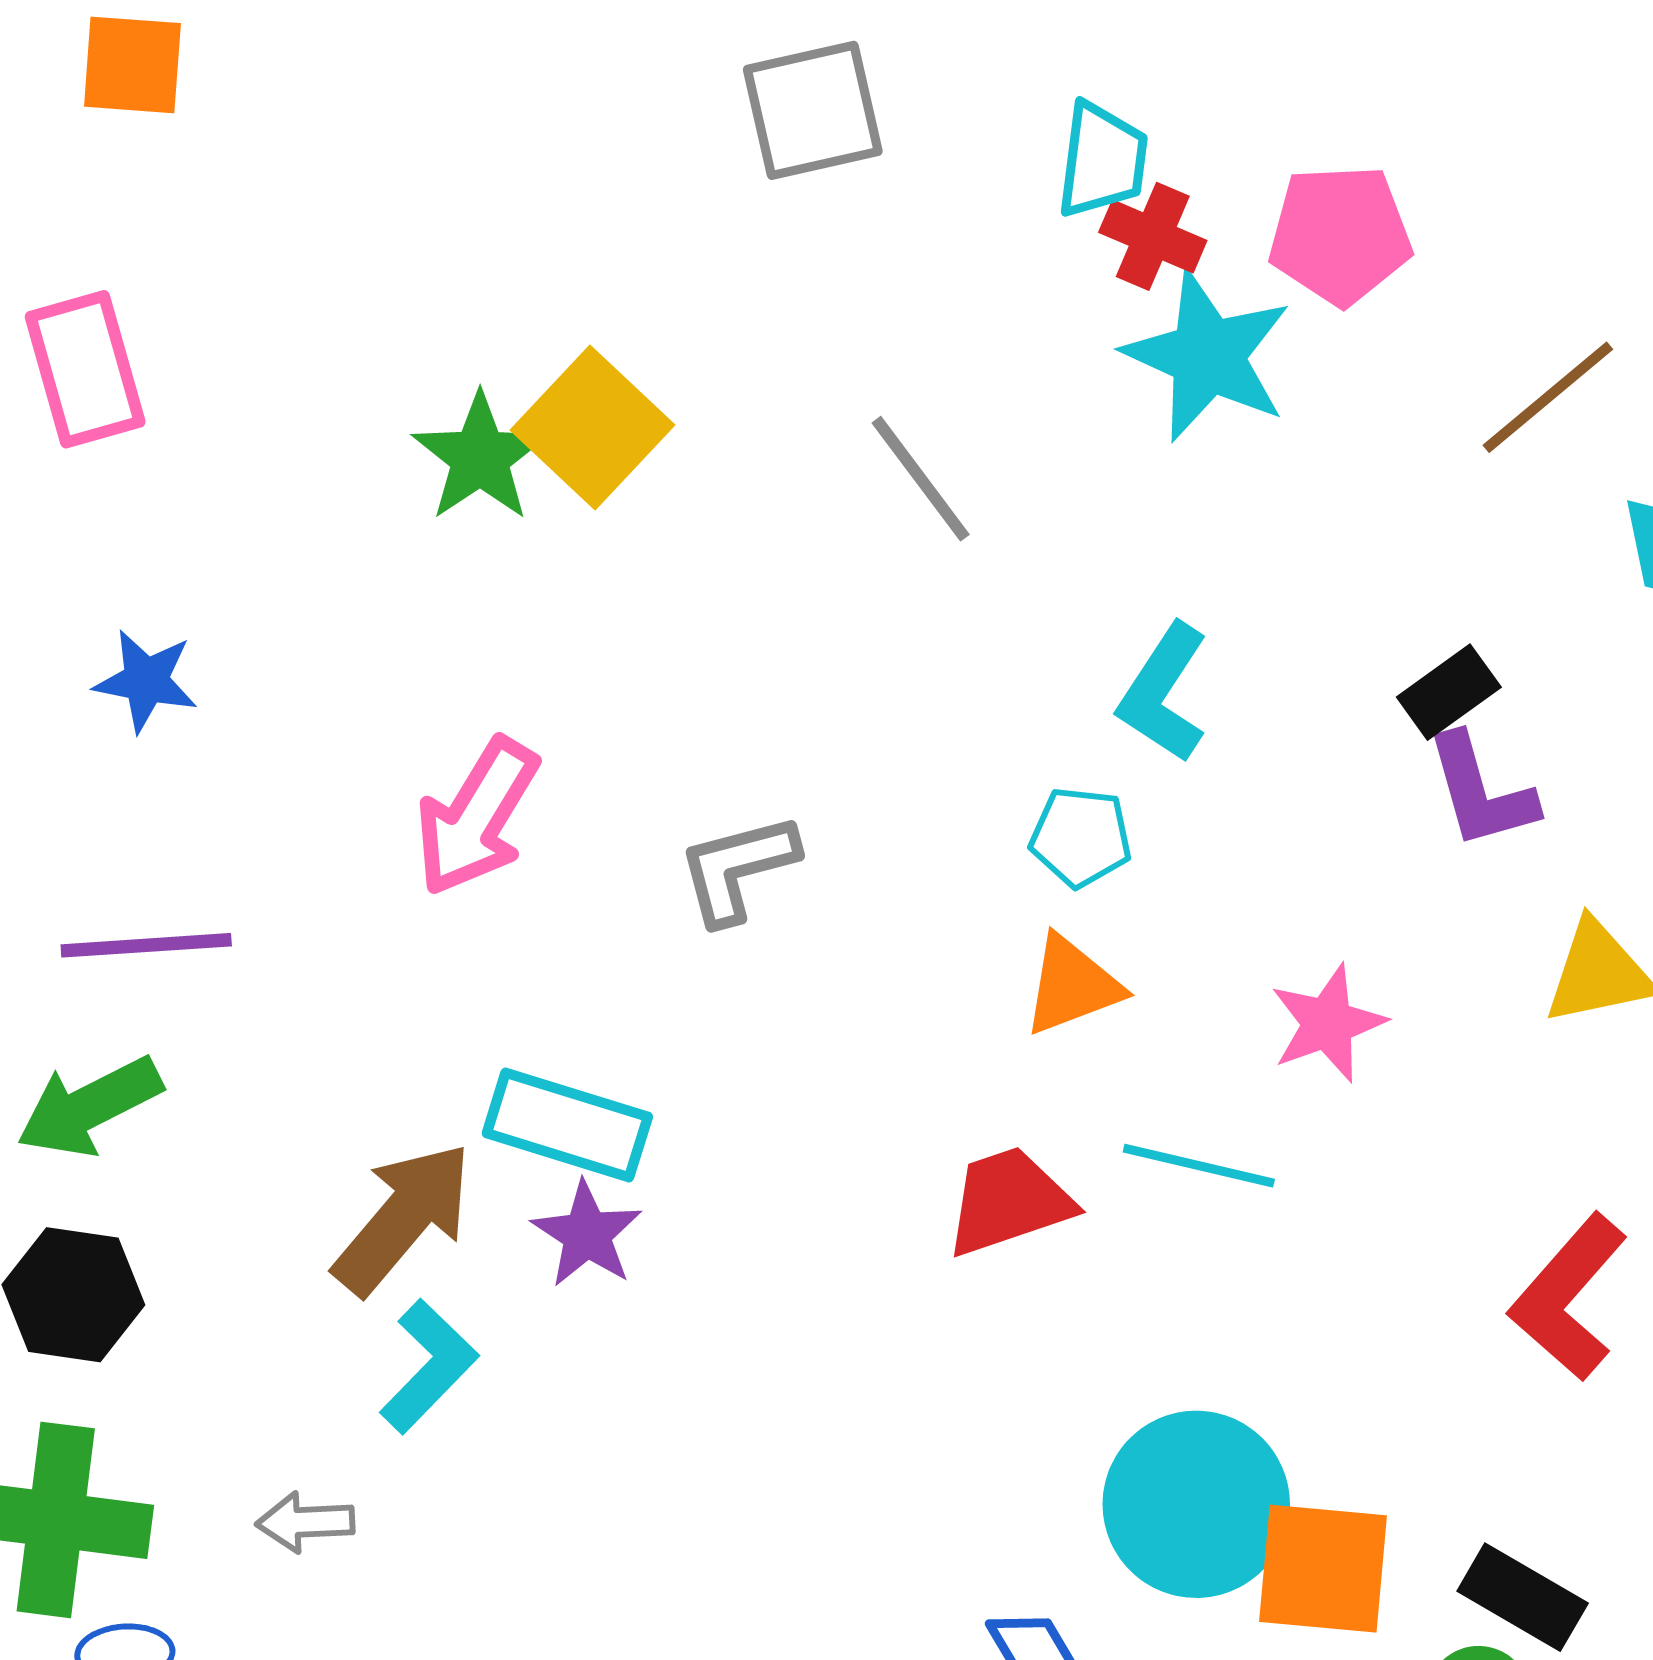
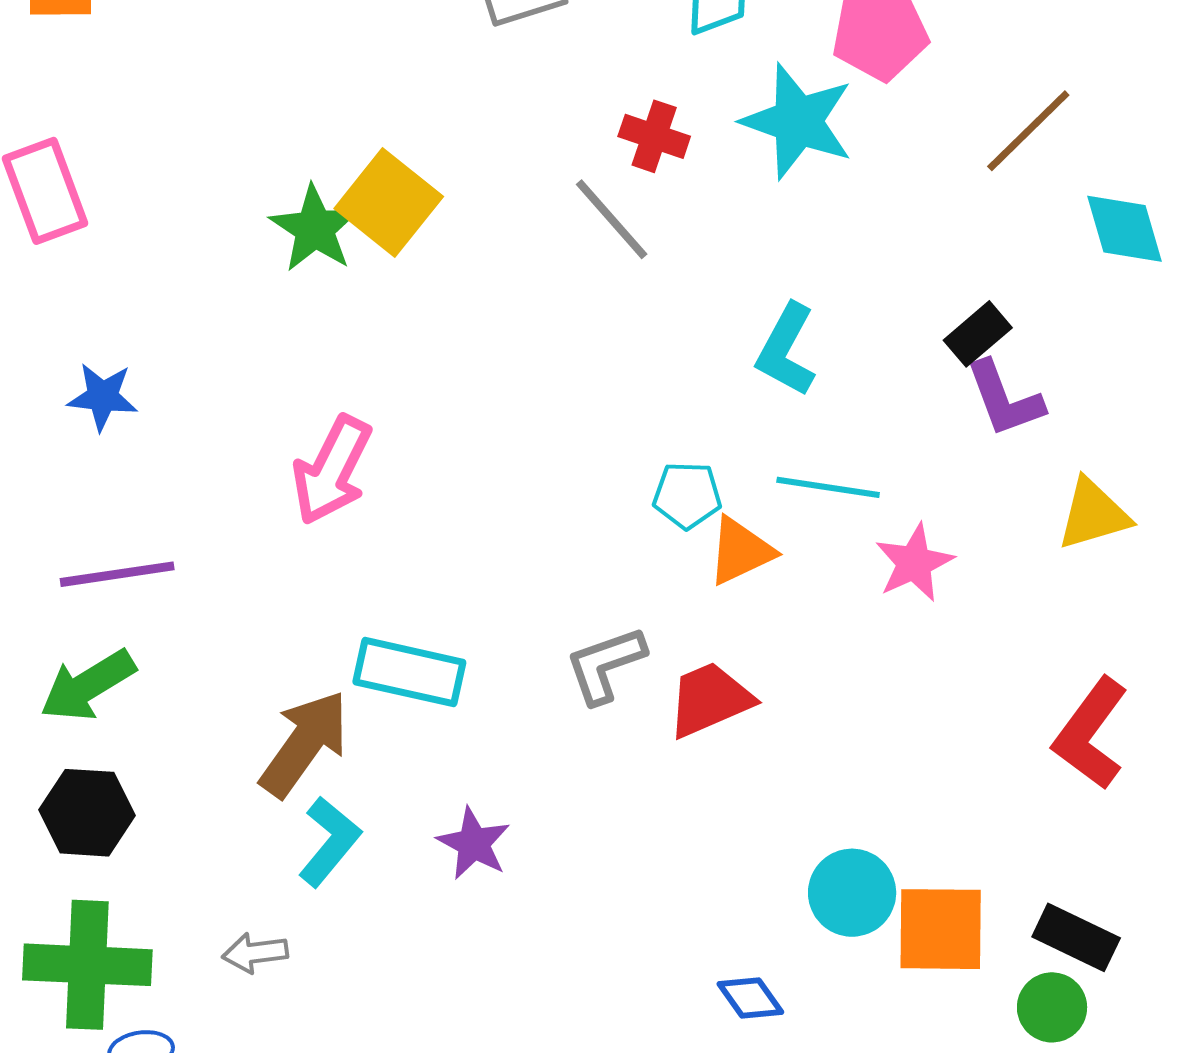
red cross: (1153, 236) -> (654, 136), moved
cyan pentagon: (1081, 837) -> (687, 495), moved
gray L-shape: (738, 868) -> (605, 665), moved
cyan line: (1199, 1166) -> (828, 487), moved
purple star: (587, 1234) -> (474, 843), moved
cyan circle: (1196, 1504) -> (852, 893), size x0.7

